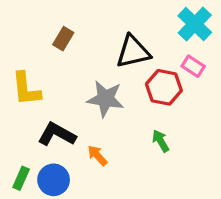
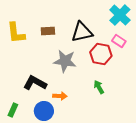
brown rectangle: (63, 39) -> (48, 31), moved, turned 56
yellow L-shape: (26, 89) -> (16, 33), moved
orange arrow: (97, 155) -> (60, 96), turned 136
blue circle: (54, 180) -> (44, 111), moved

